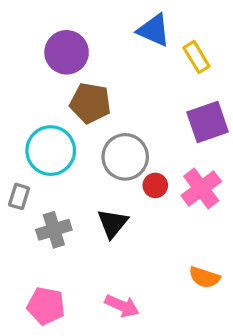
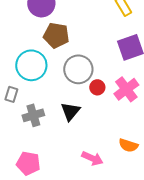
pink arrow: (122, 306) -> (92, 158), moved

